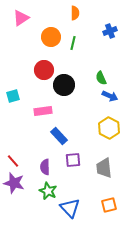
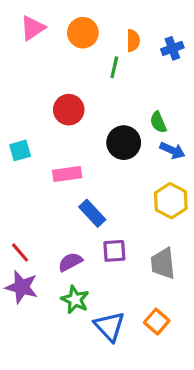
orange semicircle: (75, 13) -> (133, 41), moved
orange circle: (51, 37) -> (83, 33), moved
black circle: (64, 85) -> (124, 143), moved
purple semicircle: (45, 167) -> (70, 262), turned 63
orange square: (109, 205) -> (157, 322), moved, turned -35

